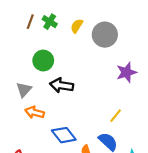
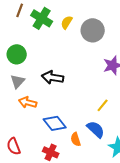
brown line: (30, 22) -> (20, 10), moved
green cross: (50, 22) -> (42, 18), size x1.5
green circle: (43, 61) -> (17, 54), moved

